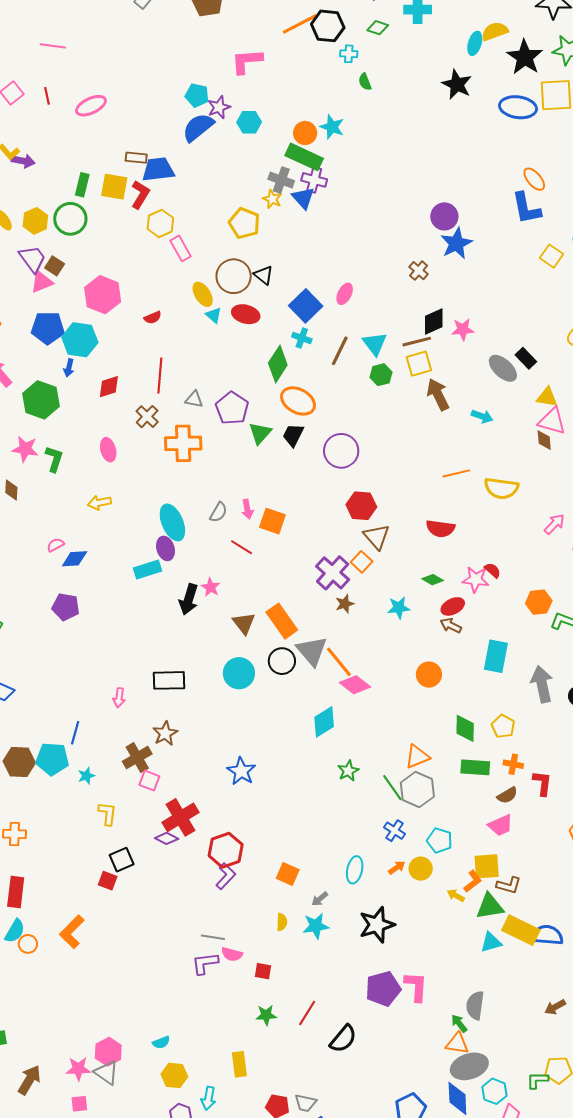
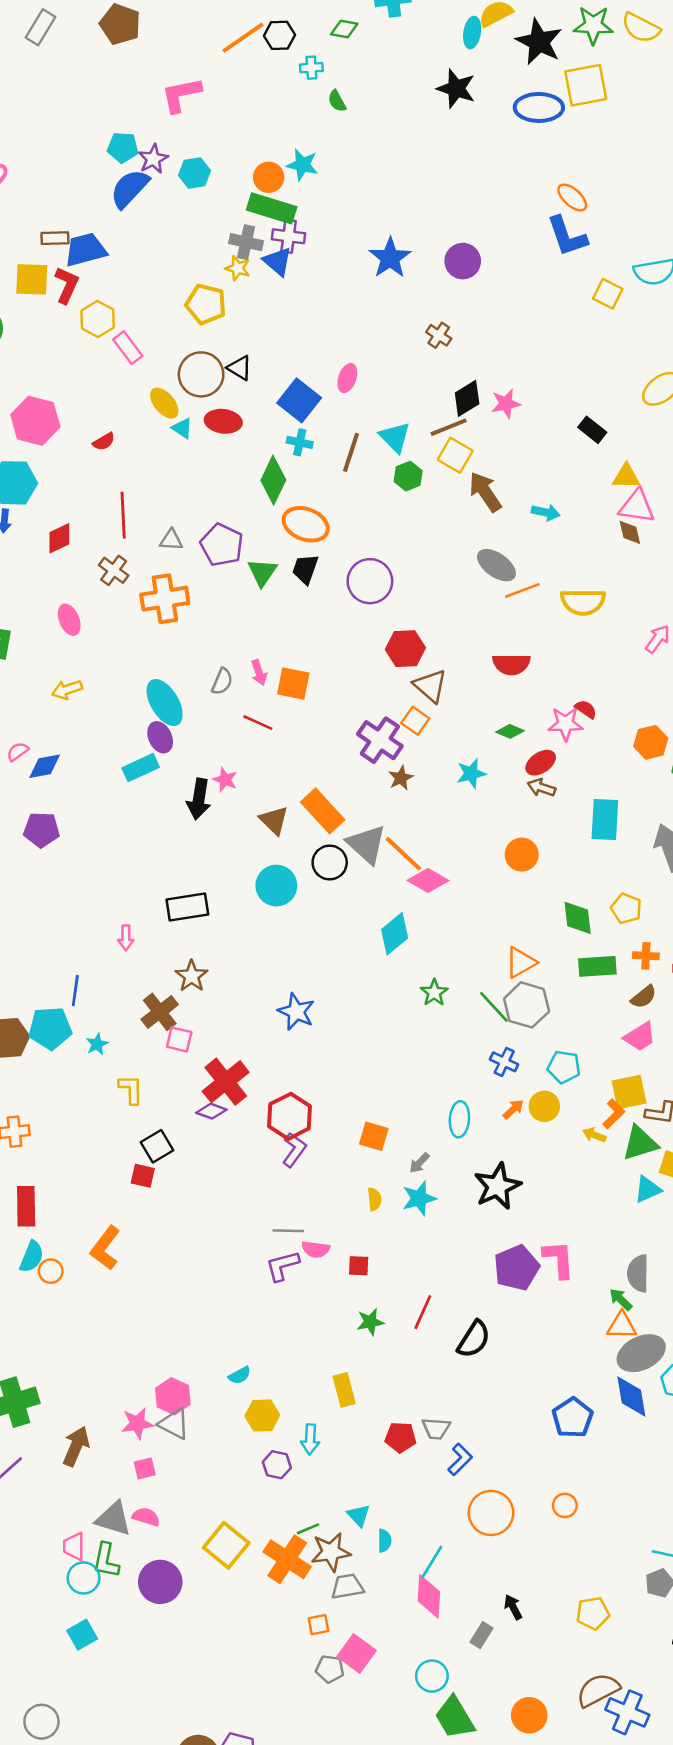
black hexagon: (328, 26) -> (279, 35), size x0.7
blue star: (456, 243) -> (390, 258), moved
yellow square: (419, 364) -> (455, 455), turned -36
gray ellipse: (503, 368) -> (496, 565), moved

